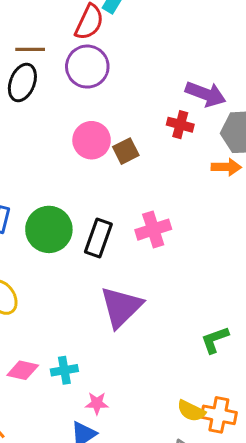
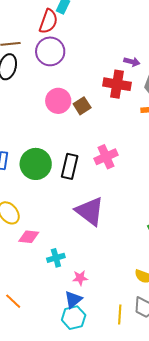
purple arrow: (206, 94) -> (132, 62), size x0.6
red cross: (180, 125) -> (117, 84), size x1.5
purple triangle: (121, 307) -> (90, 211), turned -32
pink diamond: (23, 370) -> (29, 237), moved

